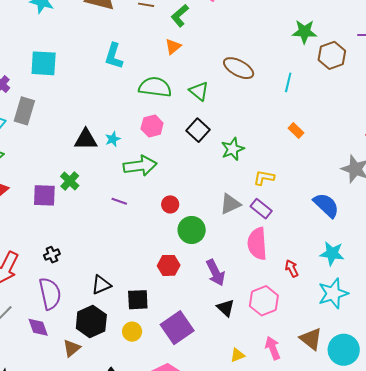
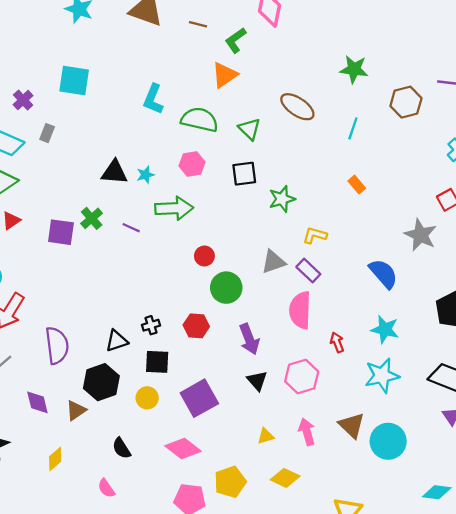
green star: (304, 32) -> (354, 69), moved
orange triangle: (173, 46) -> (225, 75), size x1.4
cyan L-shape: (114, 56) -> (153, 99), moved
gray rectangle: (24, 111) -> (47, 133), size x0.6
black square: (198, 130) -> (244, 174), turned 35
purple line: (119, 201) -> (131, 228), moved
black cross: (52, 255) -> (151, 325), moved
purple diamond: (38, 327) -> (37, 402), moved

